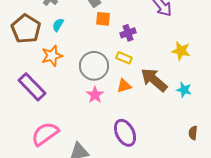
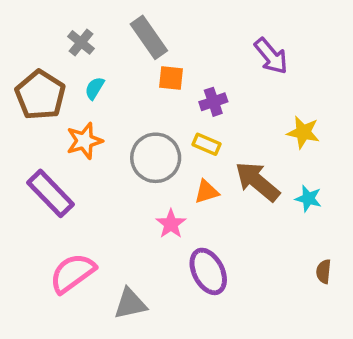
pink star: (95, 95) -> (171, 224), moved

